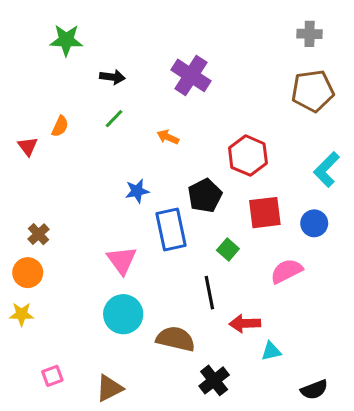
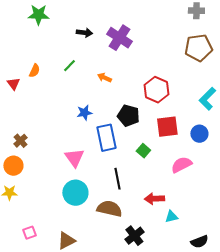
black arrow: (112, 77) -> (84, 33), moved
black pentagon: (205, 196) -> (128, 116), turned -30
black line: (209, 293) -> (117, 179), moved

